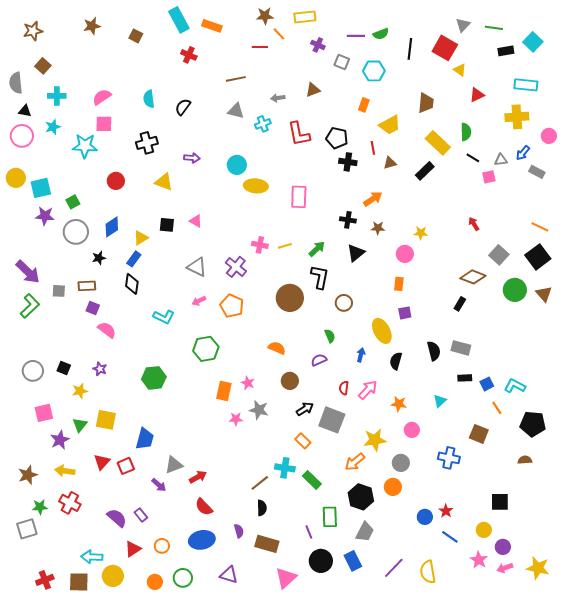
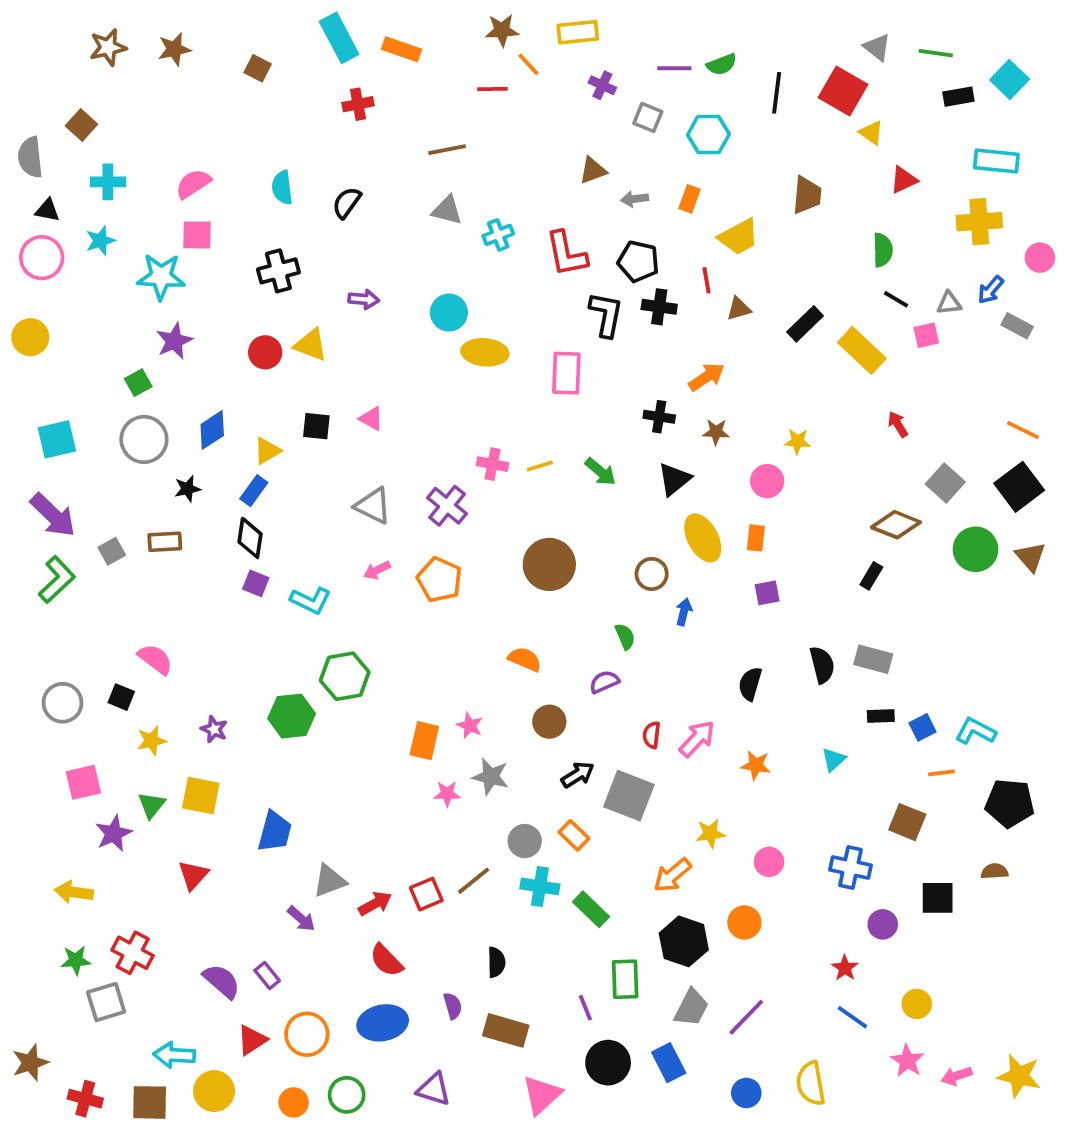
gray triangle: (463, 25) -> (877, 47), turned -35
brown star: (33, 31) -> (108, 47), moved
red cross: (189, 55) -> (358, 104), turned -35
gray arrow: (278, 98) -> (635, 199), moved
yellow rectangle: (438, 143) -> (862, 350), moved
red circle: (116, 181) -> (265, 352), moved
cyan square: (41, 188) -> (57, 439), moved
purple star: (45, 216) -> (174, 341), moved, turned -30
green arrow: (317, 249) -> (600, 472), turned 84
black L-shape: (320, 277) -> (606, 314), moved
gray square: (59, 291) -> (112, 551), turned -32
purple square: (93, 308) -> (256, 583), moved
pink semicircle: (107, 330) -> (155, 659), moved
yellow ellipse: (382, 331) -> (703, 538), moved
green hexagon: (206, 349) -> (345, 676), moved
blue arrow: (361, 355) -> (684, 612), moved
purple star: (100, 369) -> (214, 729), moved
orange line: (497, 408) -> (941, 773), turned -64
pink circle: (412, 430) -> (769, 862), moved
yellow star: (375, 440) -> (710, 833), size x0.7
gray circle: (401, 463) -> (525, 841), moved
red square: (126, 466) -> (426, 894), moved
yellow arrow: (65, 471) -> (74, 892), moved
brown star: (28, 475) -> (30, 1063), moved
brown line: (260, 483) -> (474, 881), moved
black square: (500, 502) -> (938, 898), moved
blue circle: (425, 517) -> (746, 1093), moved
gray square: (27, 529) -> (106, 1002), moved
orange circle: (162, 546) -> (307, 1034), size x1.5
purple circle: (503, 547) -> (883, 924), moved
purple line: (394, 568) -> (746, 1017), moved
red cross: (45, 580) -> (85, 1099), turned 36

